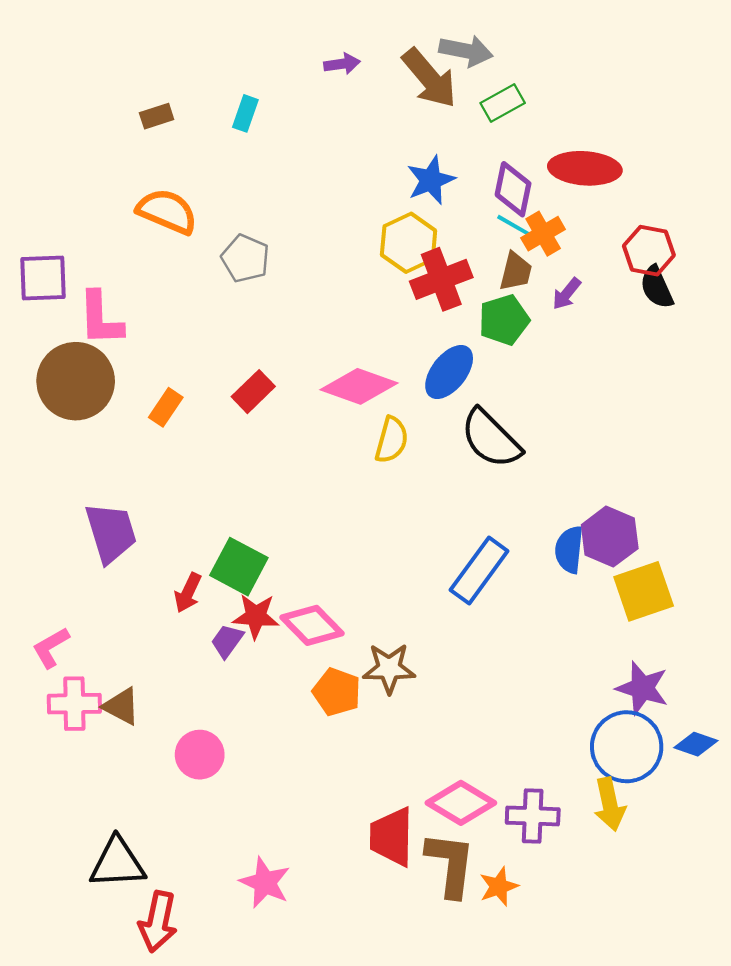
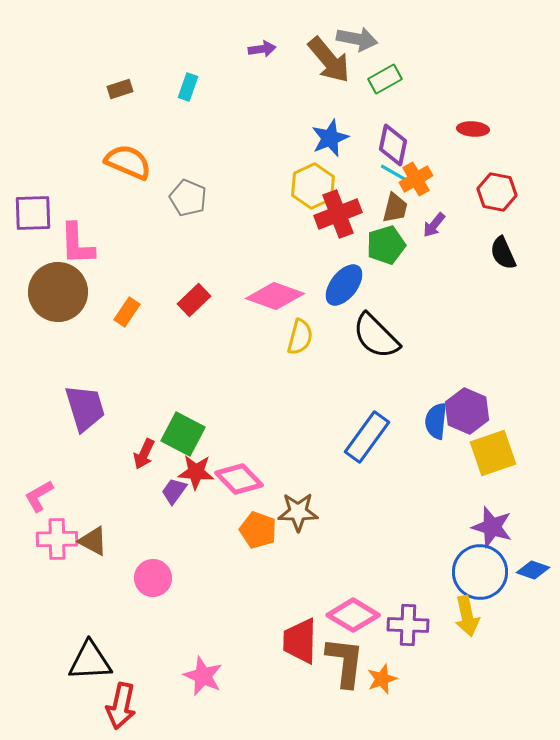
red ellipse: (585, 168) -> (473, 129), moved, size x0.6
black semicircle: (657, 287) -> (503, 253), moved

